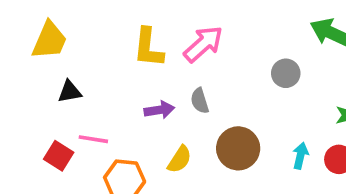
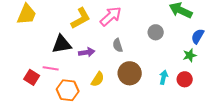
yellow L-shape: (148, 48) -> (81, 18), turned -125
black triangle: (70, 92) -> (62, 44), moved, size x1.5
gray semicircle: (200, 101) -> (118, 45), moved

